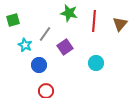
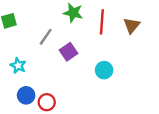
cyan star: (25, 45) -> (18, 66), moved
blue circle: (39, 65) -> (26, 95), moved

